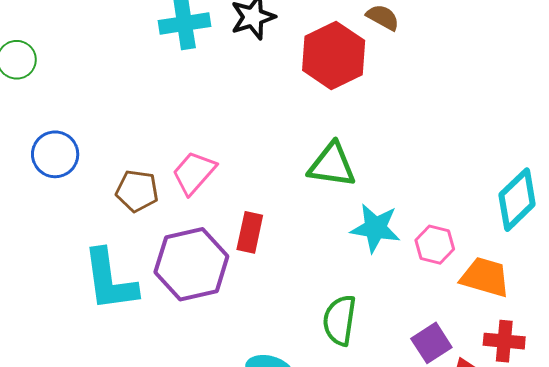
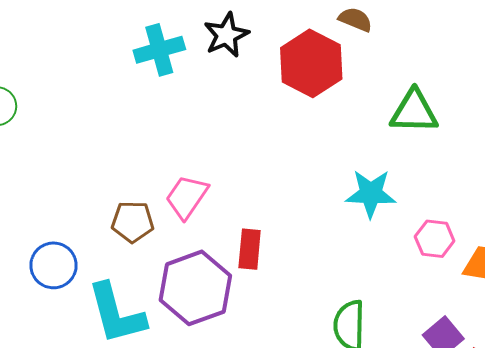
blue circle: (55, 154) -> (53, 265), moved
green triangle: (332, 165) -> (414, 112), moved
cyan star: (375, 228) -> (371, 194), moved

